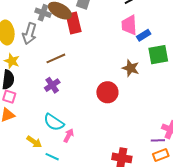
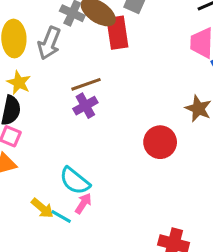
purple cross: (52, 85) -> (85, 106), moved
pink arrow: (69, 135) -> (83, 203), moved
cyan line: (52, 157) -> (61, 217), moved

